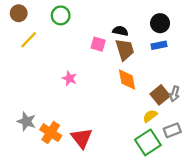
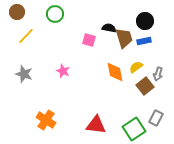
brown trapezoid: (125, 50) -> (124, 38), moved
gray arrow: (174, 94) -> (158, 74), moved
yellow semicircle: (150, 116) -> (136, 67), moved
gray star: (26, 121) -> (24, 74), moved
gray rectangle: (172, 130) -> (156, 118), turned -42
red triangle: (82, 138) -> (96, 125), moved, turned -45

